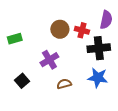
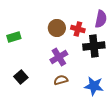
purple cross: (49, 60) -> (59, 57), moved
blue star: (98, 78) -> (94, 86), moved

